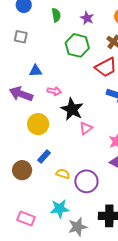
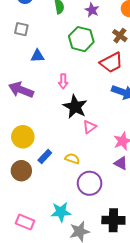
blue triangle: (36, 71) -> (37, 56), moved
pink arrow: (54, 91) -> (63, 81), moved, turned 80
yellow circle: (38, 124) -> (23, 137), moved
yellow semicircle: (63, 174) -> (72, 159), moved

